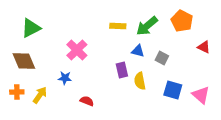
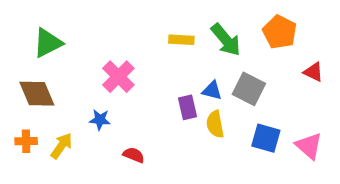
green arrow: (147, 26) -> (226, 40), turned -90
blue triangle: (138, 51) -> (212, 90), moved
gray square: (162, 58) -> (249, 89), size x1.5

